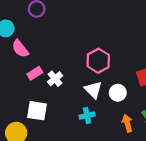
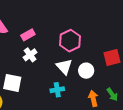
pink rectangle: (35, 73) -> (28, 35), moved

